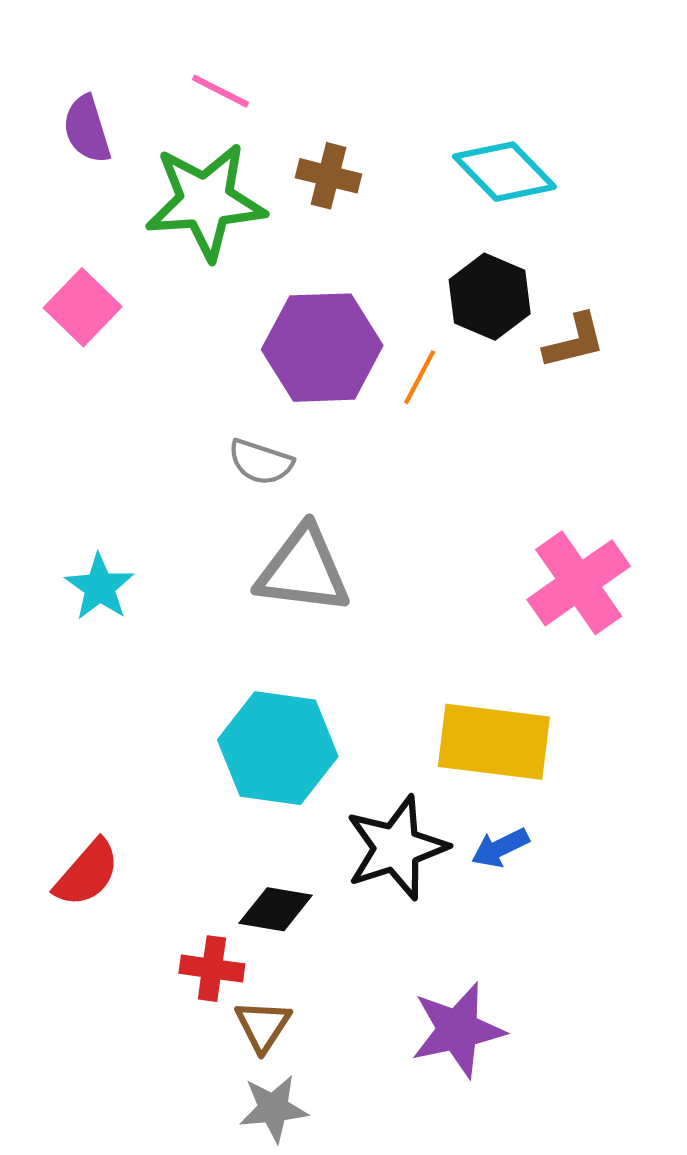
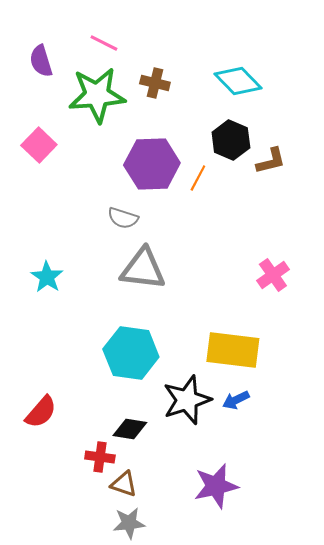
pink cross: (579, 583) -> (273, 275), size x0.7
brown triangle: (263, 1026) -> (124, 484), turned -44

